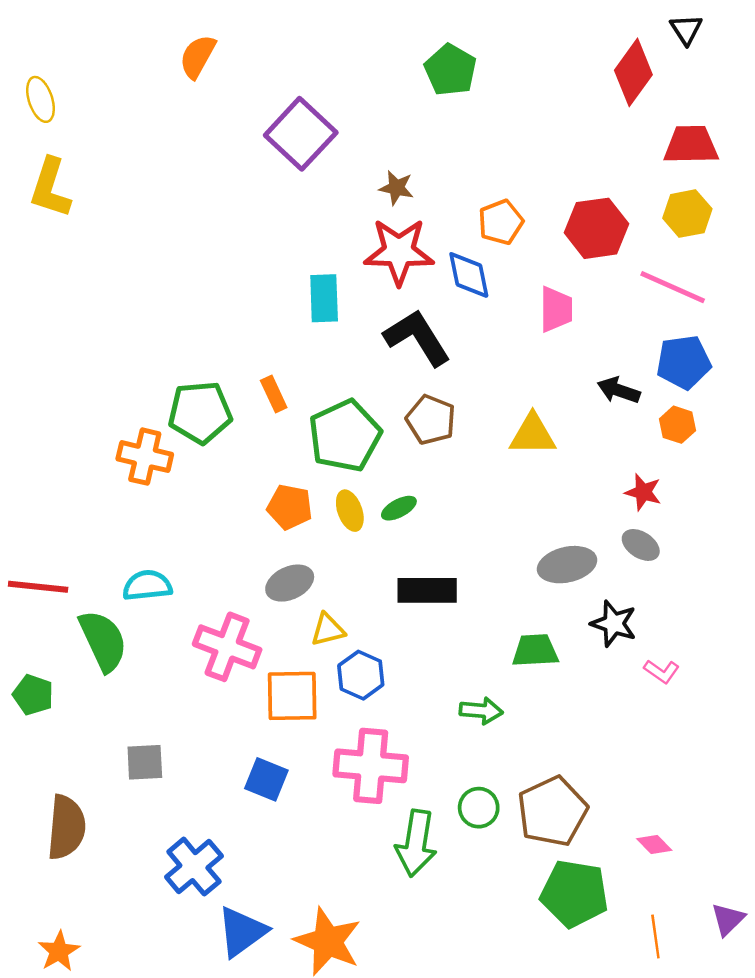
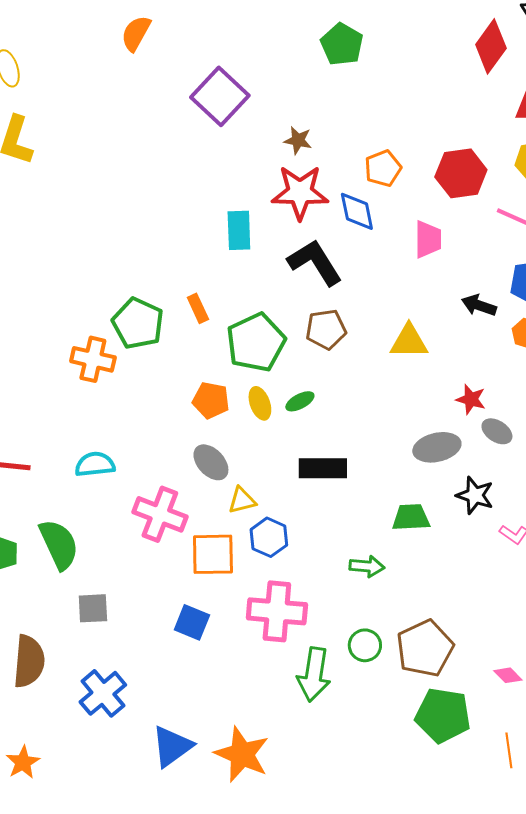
green pentagon: (200, 412) -> (138, 323), turned 30
brown pentagon: (431, 420) -> (326, 329), turned -30
red star: (643, 492) -> (471, 399), moved
gray ellipse: (290, 583) -> (211, 462), turned 72
green semicircle: (103, 641) -> (59, 544), moved
blue cross: (194, 867) -> (103, 693), moved

